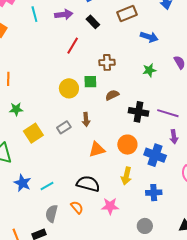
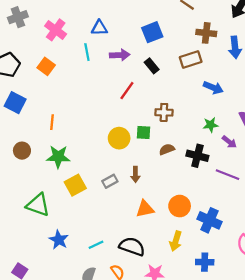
green star: (16, 109) -> (58, 157), size x1.5
black cross: (138, 112) -> (197, 156), moved
purple arrow: (174, 137) -> (229, 142), moved, turned -48
cyan line: (47, 186) -> (96, 245), moved

